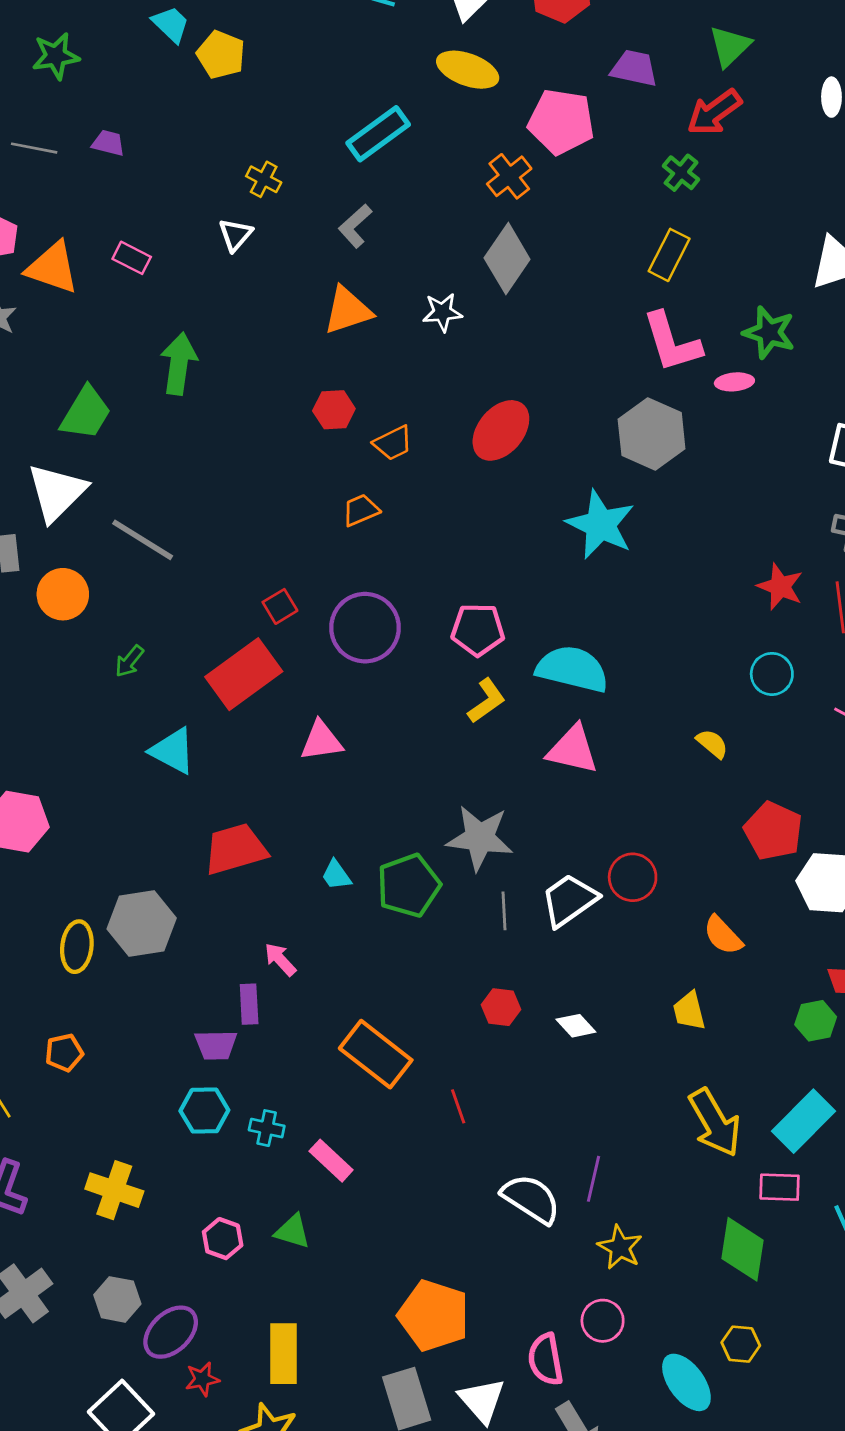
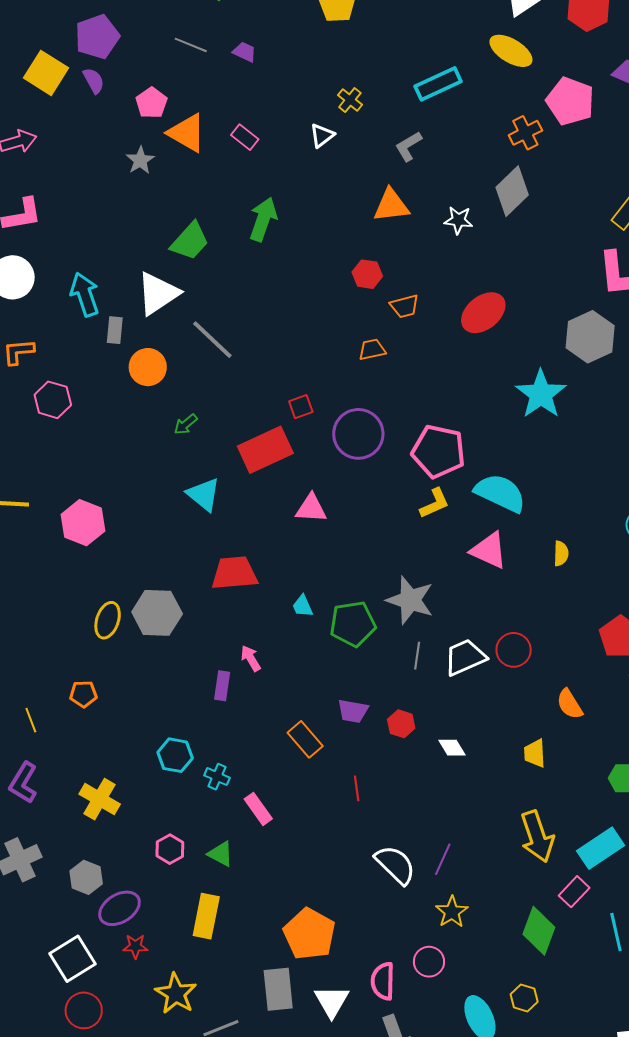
pink pentagon: (478, 630) -> (438, 451), size x1.4
yellow semicircle: (712, 744) -> (561, 553), moved, turned 40
purple trapezoid: (216, 1045) -> (353, 711), moved
orange rectangle: (376, 1054) -> (305, 739), size x0.7
pink rectangle: (780, 1187) -> (574, 892), turned -60
yellow rectangle: (283, 1354) -> (206, 916), moved

